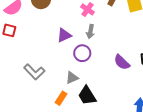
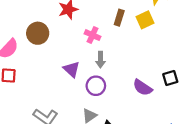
purple triangle: (64, 35) -> (72, 69), turned -42

